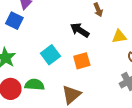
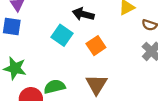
cyan square: (50, 55) -> (62, 35), moved

